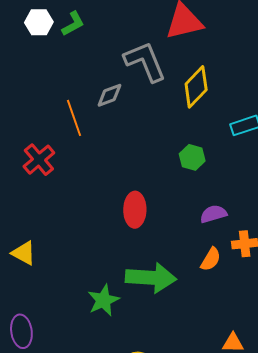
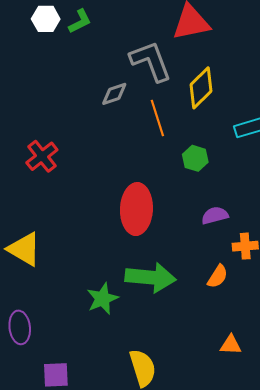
orange line: (74, 118) -> (157, 118), moved
red ellipse: (135, 210) -> (136, 209), size x1.4
yellow triangle: (24, 253) -> (24, 249), size x1.4
orange semicircle: (211, 259) -> (218, 276), moved

